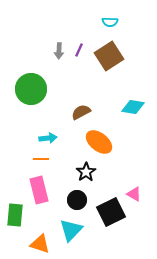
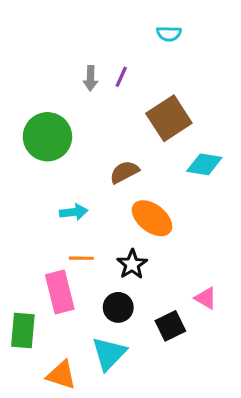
brown square: (109, 56) -> (169, 118), moved
orange line: (41, 159) -> (81, 258), moved
black square: (111, 212) -> (170, 326), size x0.7

